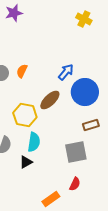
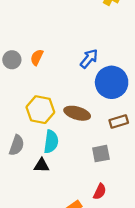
brown ellipse: (50, 100) -> (77, 113), moved, turned 60
gray square: (76, 152) -> (101, 154), size x0.7
black triangle: (26, 162) -> (42, 165), turned 32

